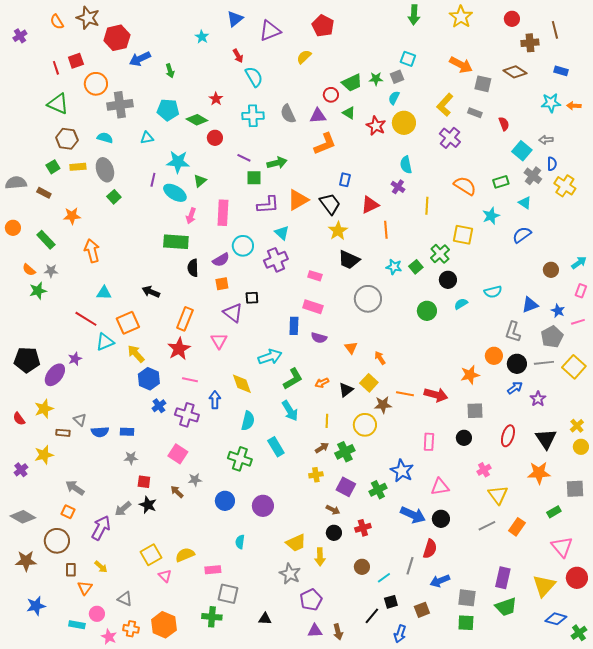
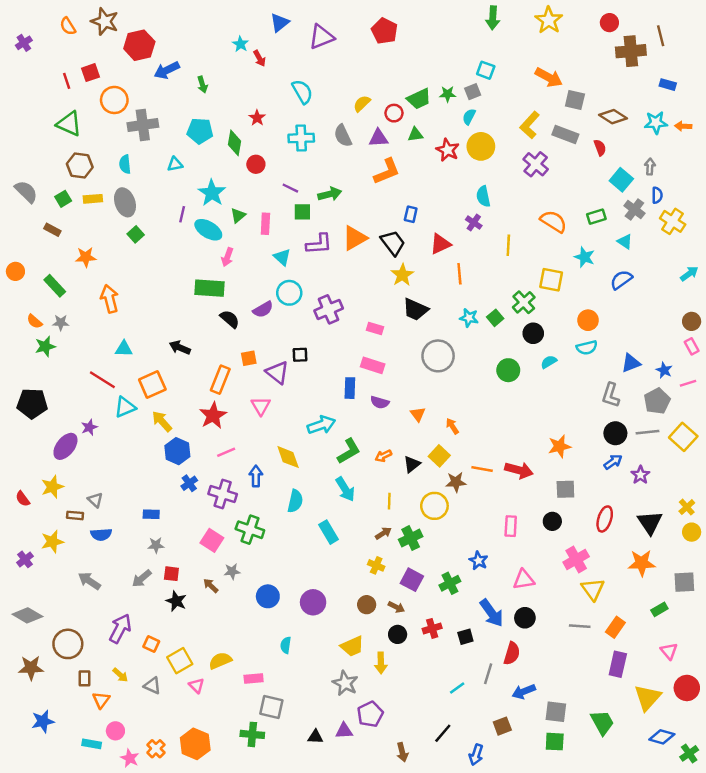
brown cross: (530, 43) -> (631, 51), size x1.4
red arrow: (238, 56) -> (259, 58), moved
yellow semicircle: (304, 57) -> (362, 104), moved
brown diamond: (515, 72) -> (613, 117), moved
green triangle: (349, 113) -> (415, 135), turned -40
gray rectangle: (475, 113) -> (565, 135), size x1.5
green diamond: (197, 120) -> (234, 143), turned 70
cyan semicircle: (105, 138) -> (125, 164), turned -112
gray arrow: (546, 140) -> (650, 167), turned 96
cyan star: (178, 162) -> (212, 193), turned 30
gray semicircle: (16, 183) -> (26, 192), moved, turned 50
pink rectangle: (223, 213) -> (265, 224), moved, size x0.7
cyan star: (491, 216) -> (584, 257), turned -30
cyan triangle: (282, 233) -> (282, 257), moved
cyan arrow: (579, 263) -> (689, 274), moved
black semicircle: (193, 268) -> (230, 319), turned 132
brown circle: (551, 270) -> (692, 321), moved
orange square: (222, 284) -> (249, 358), moved
pink rectangle: (581, 291) -> (692, 346), turned -48
orange circle: (494, 356) -> (588, 320), moved
black pentagon: (27, 360) -> (32, 404), moved
pink line: (190, 380) -> (226, 452), turned -35
blue semicircle: (100, 432) -> (101, 534), moved
green cross: (240, 459) -> (250, 530), moved
pink cross: (484, 470) -> (576, 559), size x1.5
blue star: (402, 471) -> (479, 561), size x0.7
yellow cross: (316, 475) -> (376, 565), turned 32
gray arrow: (123, 509) -> (142, 578), moved
orange square: (68, 512) -> (151, 644), moved
blue arrow: (413, 515) -> (492, 613), turned 30
gray line: (487, 526) -> (580, 626), turned 30
pink triangle: (562, 547) -> (669, 651), size x0.7
brown circle: (362, 567) -> (367, 605), moved
purple rectangle: (503, 578) -> (618, 664), moved
gray triangle: (125, 599) -> (152, 686), moved
black square: (391, 602) -> (465, 637), moved
green trapezoid: (506, 607) -> (602, 723), turned -100
orange cross: (131, 629) -> (156, 749), turned 35
purple triangle: (315, 631) -> (344, 731), moved

